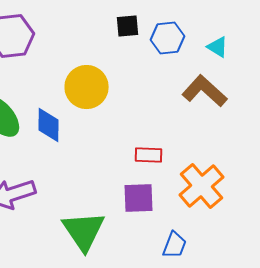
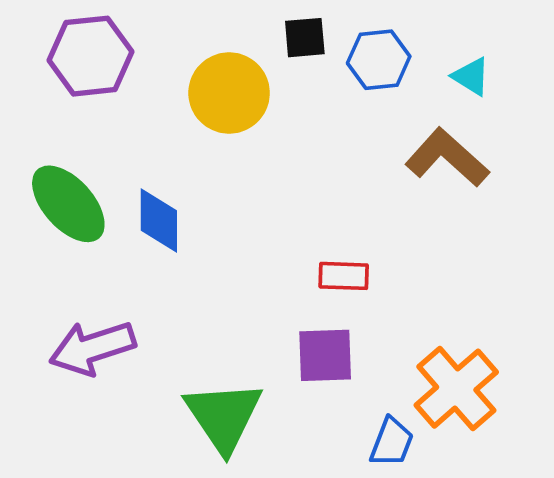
yellow circle: (86, 87) -> (229, 93), moved
orange cross: (202, 186) -> (456, 389), moved

